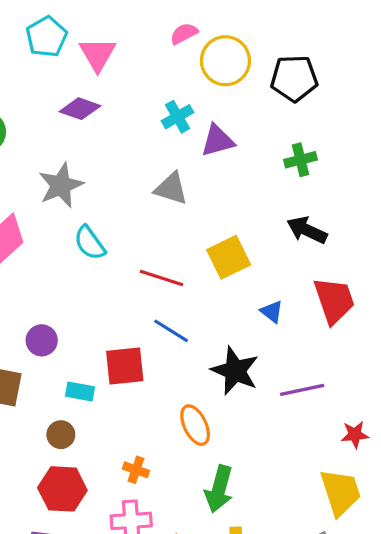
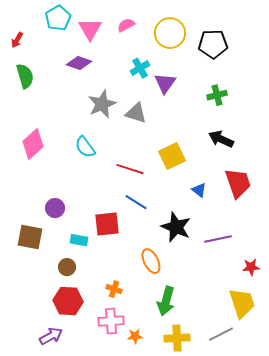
pink semicircle: (184, 34) -> (126, 25), moved
purple triangle: (217, 141) -> (165, 83), turned -40
gray star: (61, 185) -> (102, 104), moved

